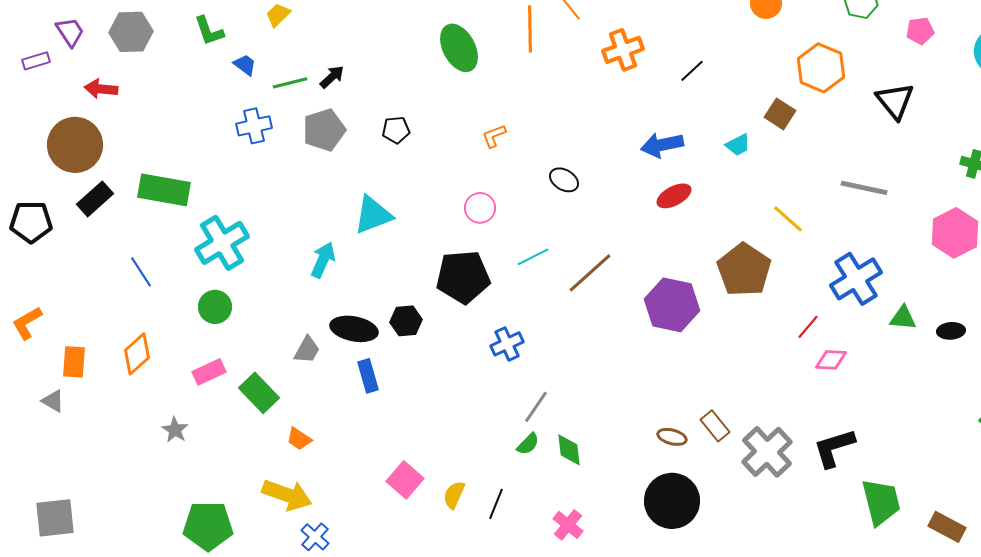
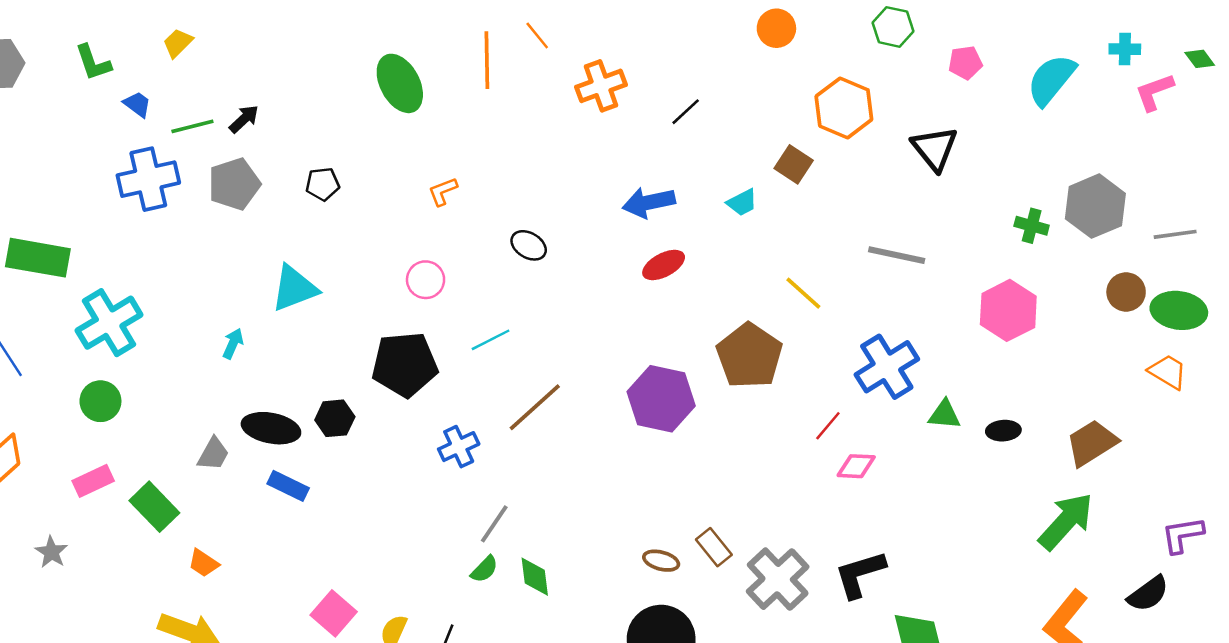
blue cross: (254, 126) -> (148, 179), size x1.4
cyan arrow: (323, 260) -> (233, 344), size x0.7
brown line: (590, 273) -> (535, 407), moved
blue rectangle: (368, 376) -> (288, 486), turned -48

